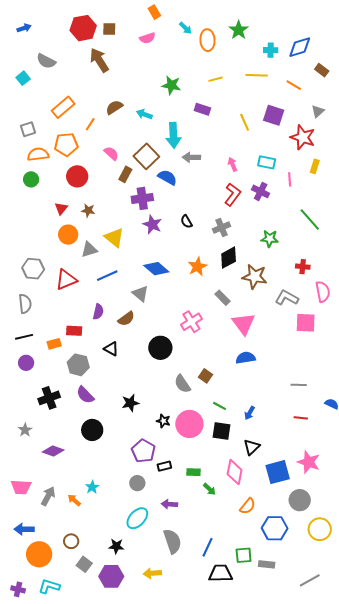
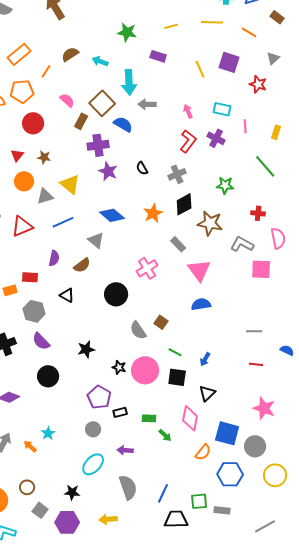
red star: (303, 137) -> (258, 84), size x0.7
yellow rectangle: (315, 166) -> (276, 132), moved
blue square: (278, 472) -> (227, 433), moved, turned 30

